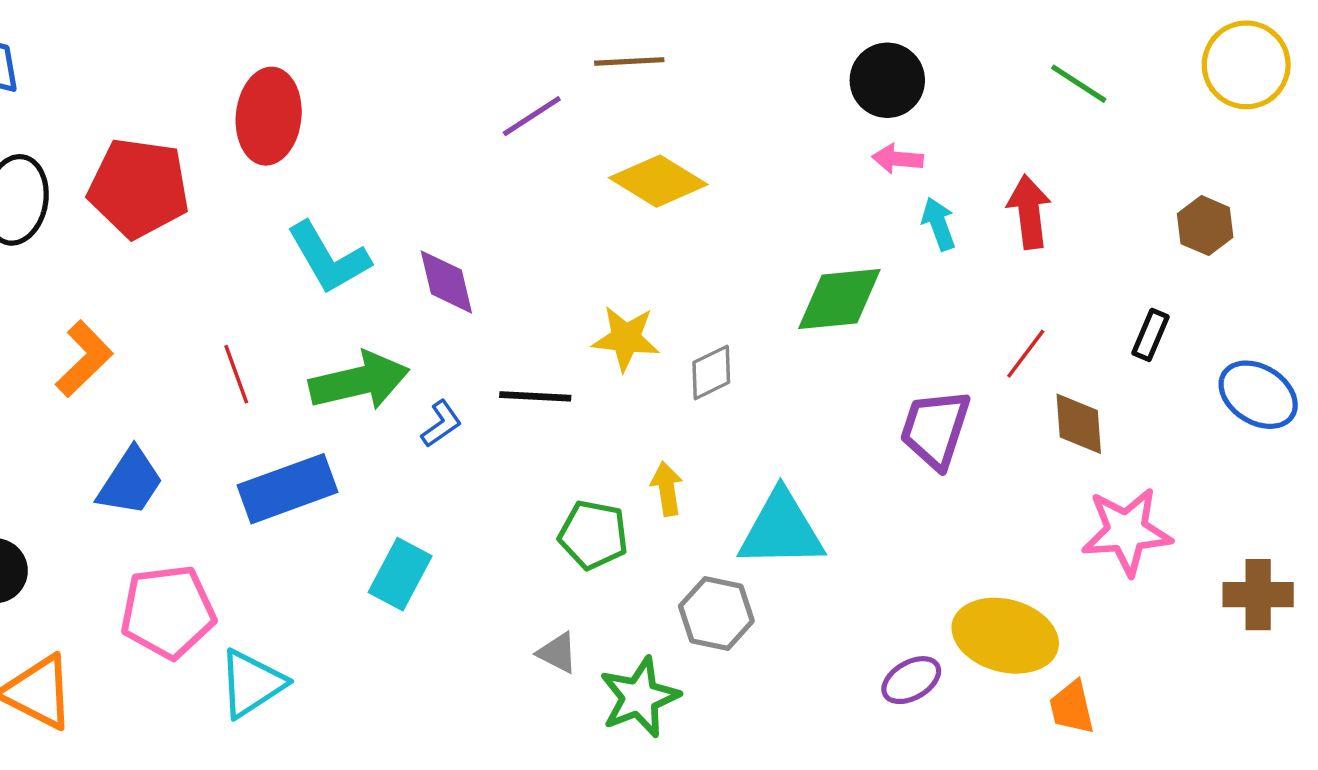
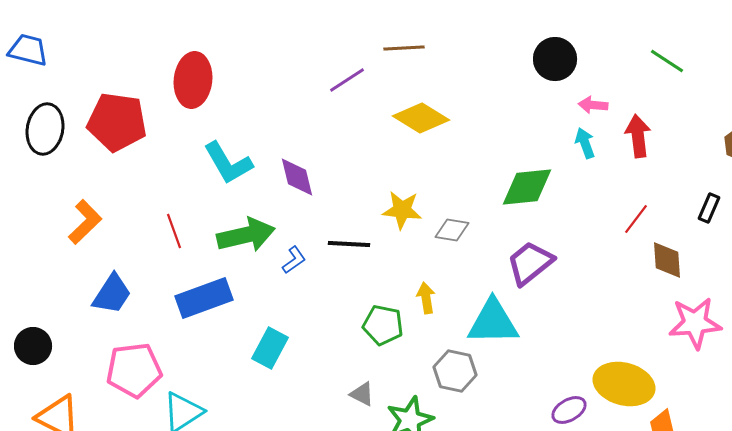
pink arrow: (898, 159) -> (593, 105), moved
gray diamond: (711, 372) -> (452, 230), turned 36
purple trapezoid: (935, 429) -> (530, 263), moved, turned 33

